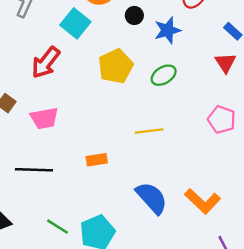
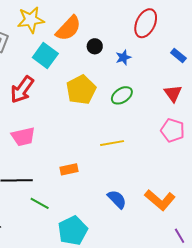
blue star: (168, 30) -> (123, 57), size x0.7
red triangle: (225, 63) -> (173, 93), moved
blue semicircle: (152, 198) -> (117, 199), size x0.7
green line: (58, 227) -> (40, 203), moved

